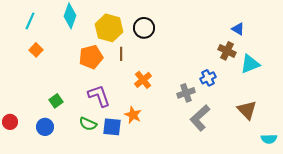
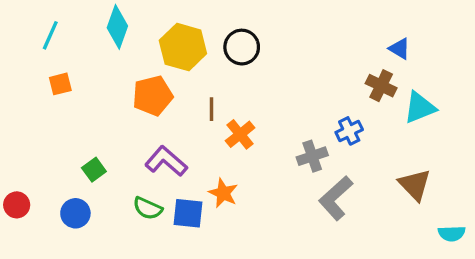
orange square: (36, 50) -> (60, 84), turned 32
brown line: (121, 54) -> (211, 109), moved
purple L-shape: (99, 96) -> (166, 161), turned -30

